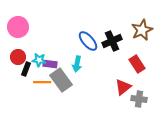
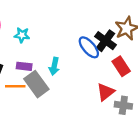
blue ellipse: (88, 41) -> (89, 47), moved
black cross: (112, 41) -> (106, 41), moved, turned -30
cyan star: (39, 60) -> (22, 35), moved

